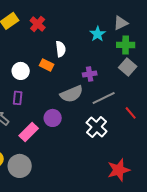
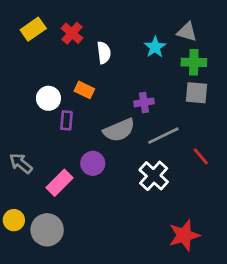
gray triangle: (121, 23) -> (187, 32), turned 42
white semicircle: (61, 49) -> (104, 53), moved
gray square: (128, 67) -> (197, 93), turned -36
purple rectangle: (18, 98) -> (66, 120), moved

